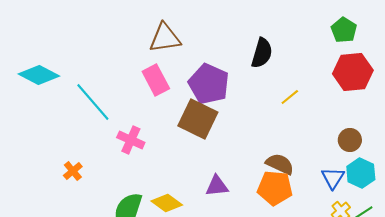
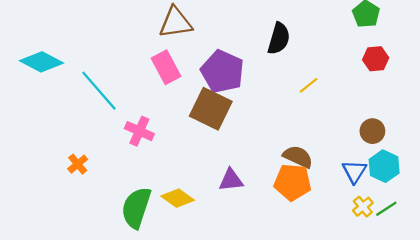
red hexagon: (353, 72) -> (376, 59), size x0.6

